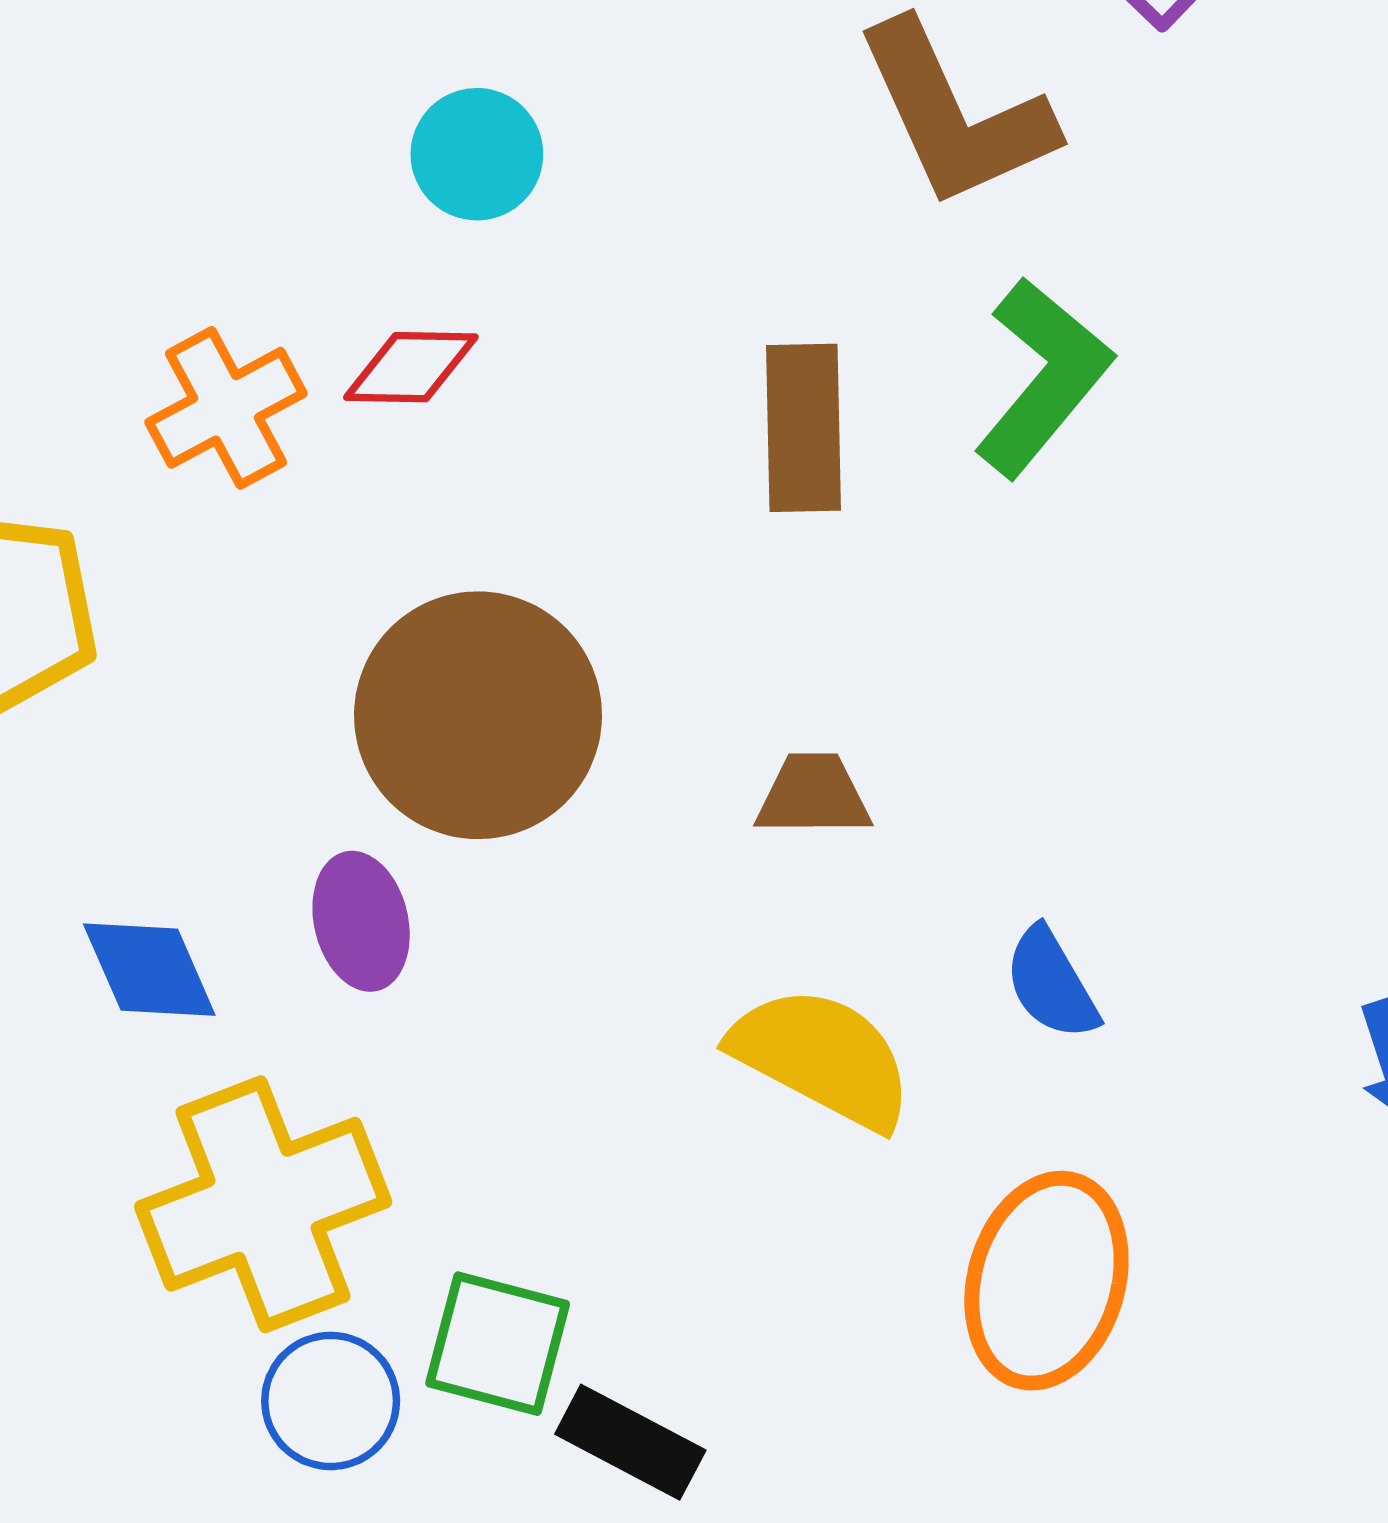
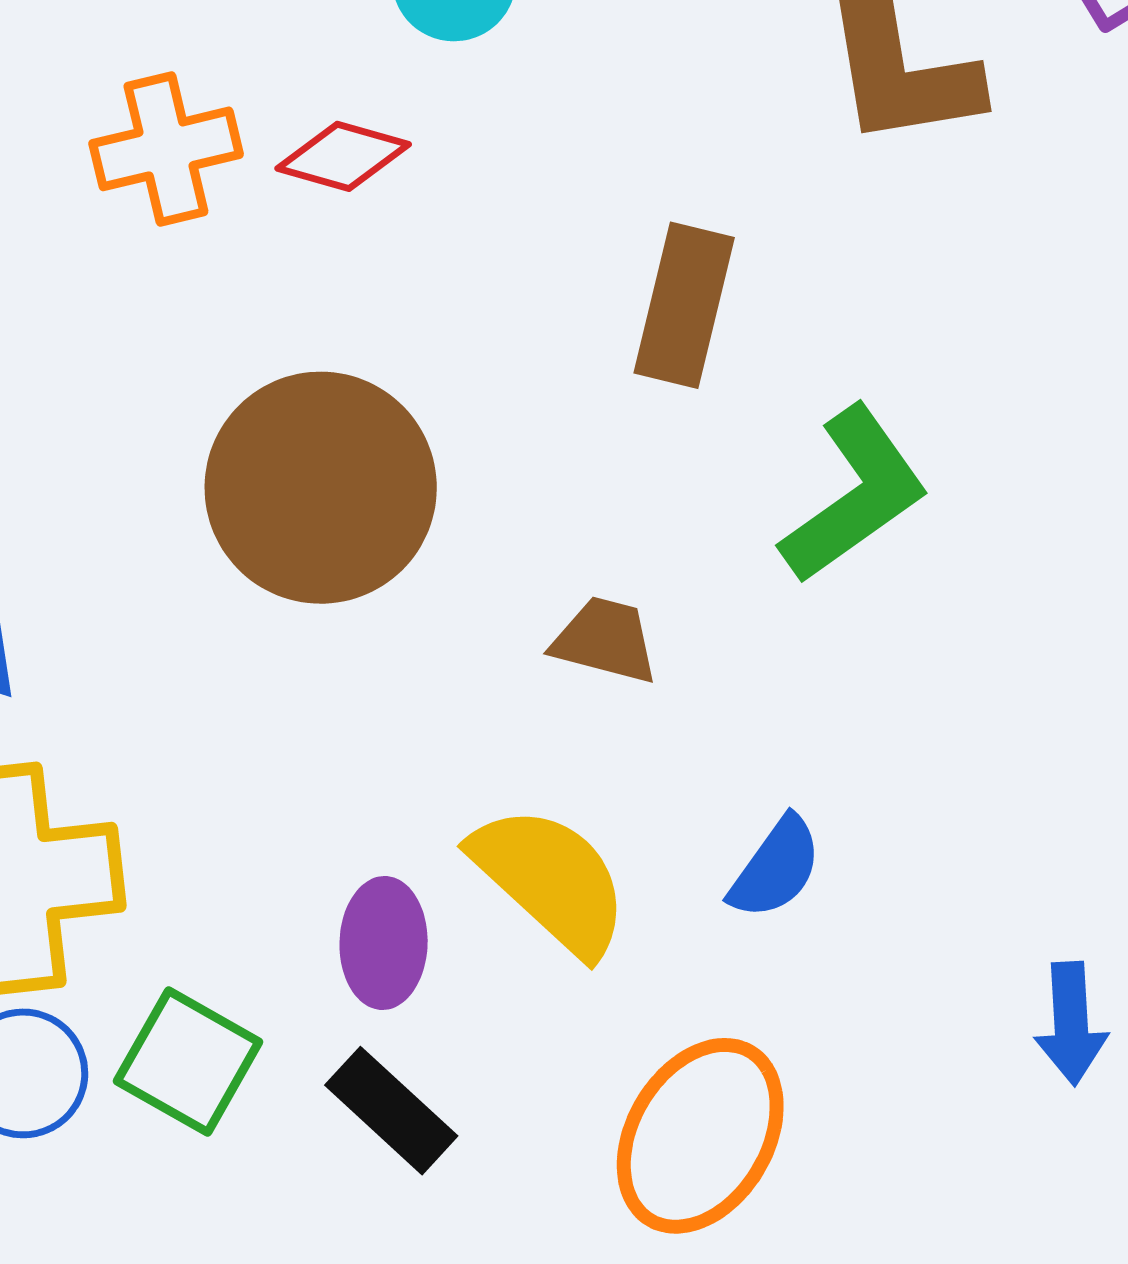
green L-shape: (1043, 377) -> (855, 495), moved
purple ellipse: (361, 921) -> (384, 943), moved
blue semicircle: (1051, 984) -> (776, 868), turned -129
black rectangle: (630, 1442) -> (391, 1111), moved

